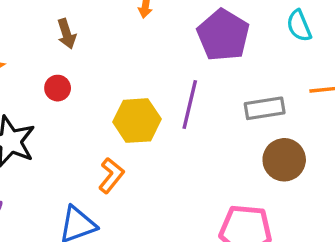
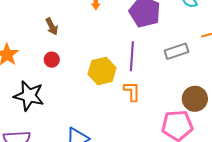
brown circle: (284, 160) -> (195, 99), moved
orange L-shape: (111, 175) -> (132, 91), moved, turned -30

